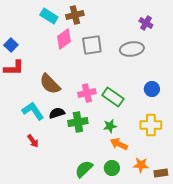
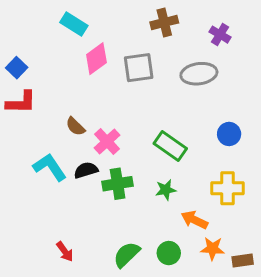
brown cross: (75, 15) -> (164, 22), moved
brown semicircle: (50, 84) -> (75, 126), size x0.6
pink cross: (87, 93) -> (107, 142), moved, turned -30
red arrow: (33, 141) -> (65, 252), moved
orange arrow: (119, 144) -> (194, 220), moved

